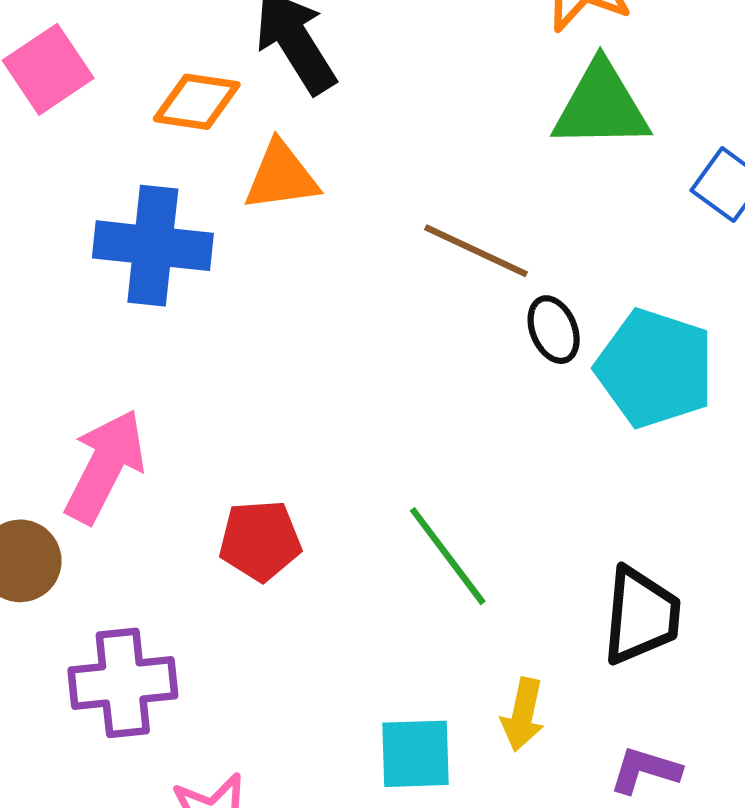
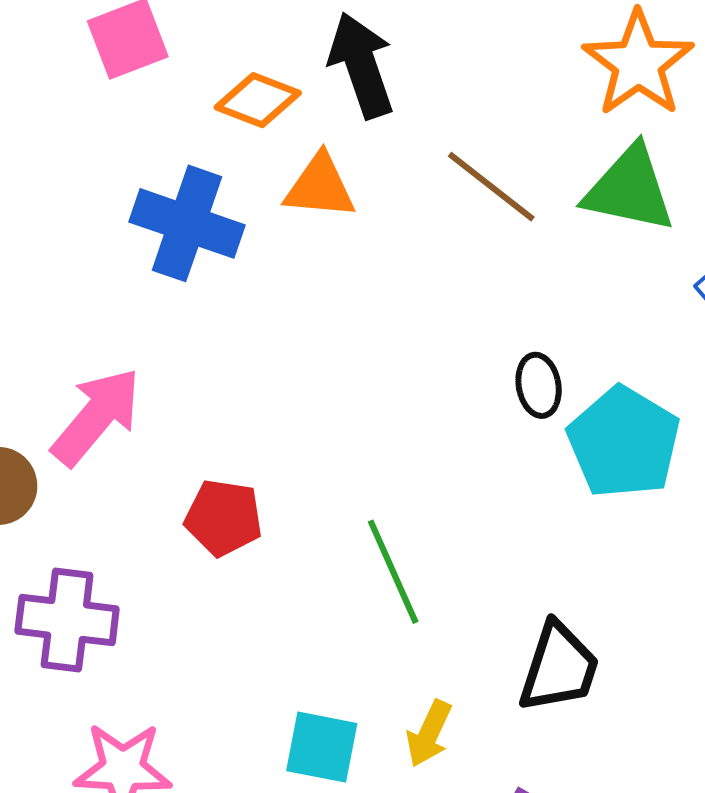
brown line: (476, 251) -> (491, 187), moved

